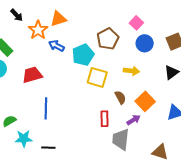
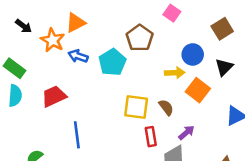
blue circle: (145, 43) -> (193, 54), moved
yellow square: (97, 77) -> (136, 107), moved
orange square: (145, 101) -> (198, 90), moved

